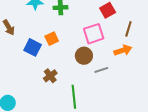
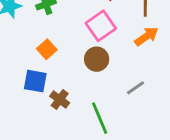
blue square: (33, 47) -> (35, 81), moved
gray line: (101, 70) -> (136, 88), moved

